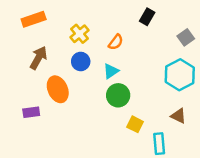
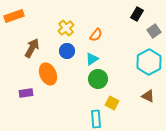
black rectangle: (147, 17) -> (137, 14), moved
orange rectangle: (34, 19) -> (14, 16), moved
cyan rectangle: (159, 144) -> (96, 119), moved

